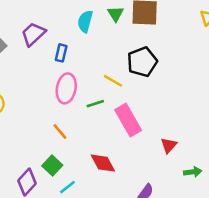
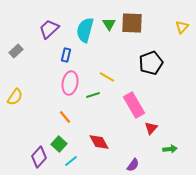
cyan semicircle: (85, 21) -> (85, 30), size x1.4
purple trapezoid: (33, 34) -> (49, 29), moved
black pentagon: (142, 62) -> (151, 63), moved
pink rectangle: (128, 120) -> (134, 105), moved

